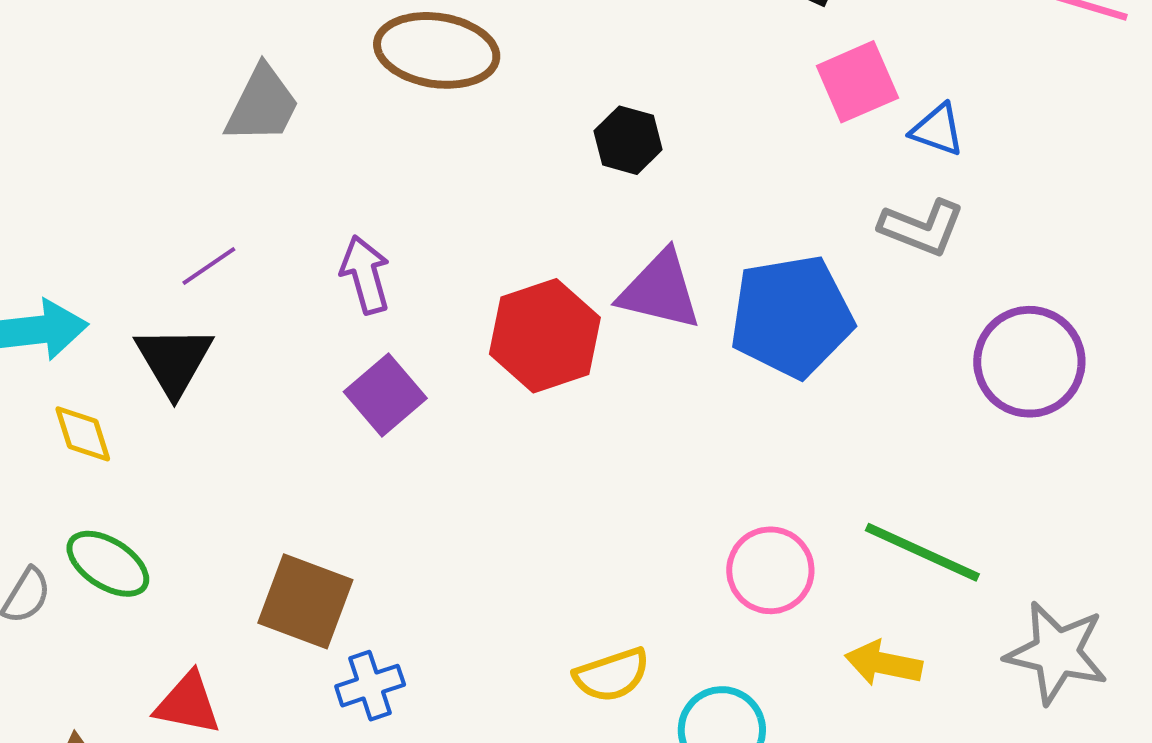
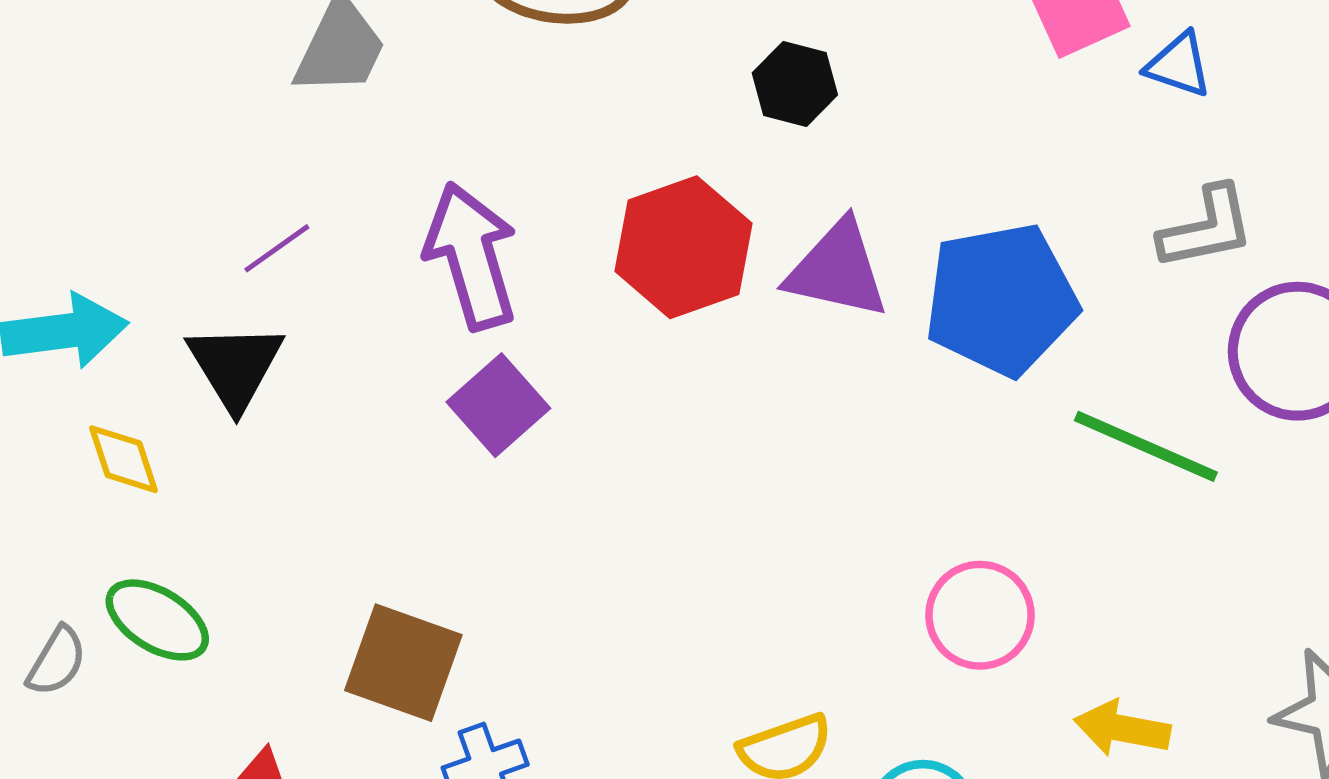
gray L-shape: (922, 228) -> (1207, 228), moved, turned -32
purple arrow: (365, 275) -> (471, 256), size x1.5
red hexagon: (545, 336) -> (683, 247), moved
green line: (922, 552) -> (1146, 446), moved

